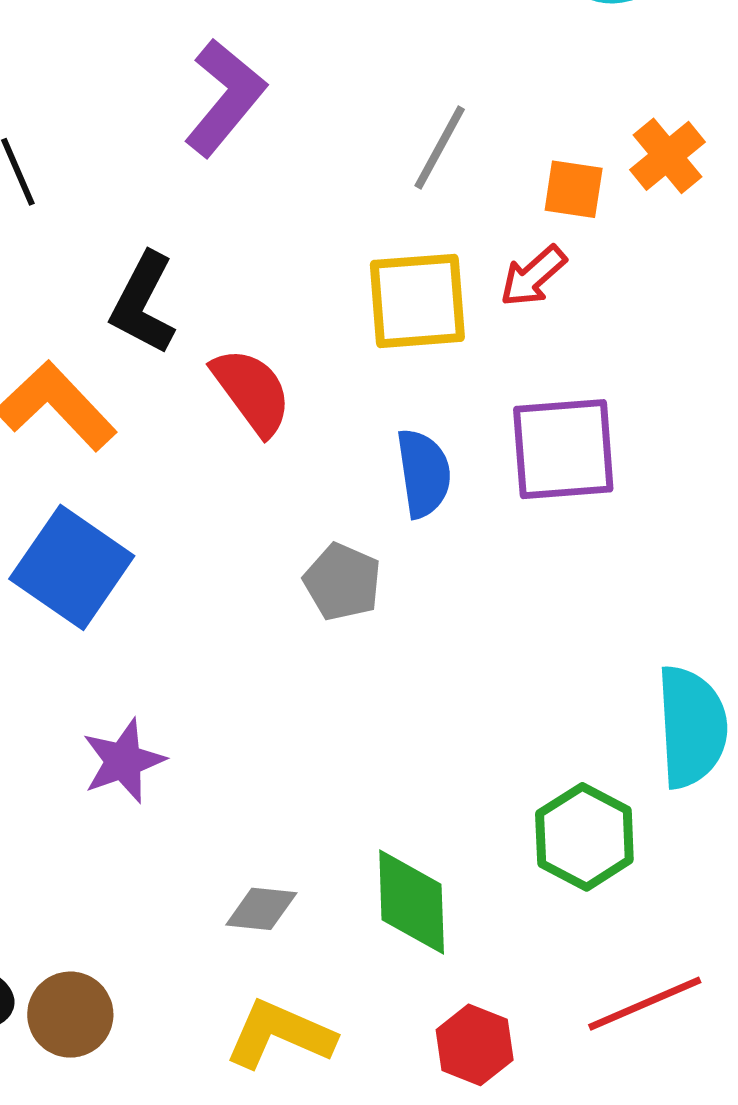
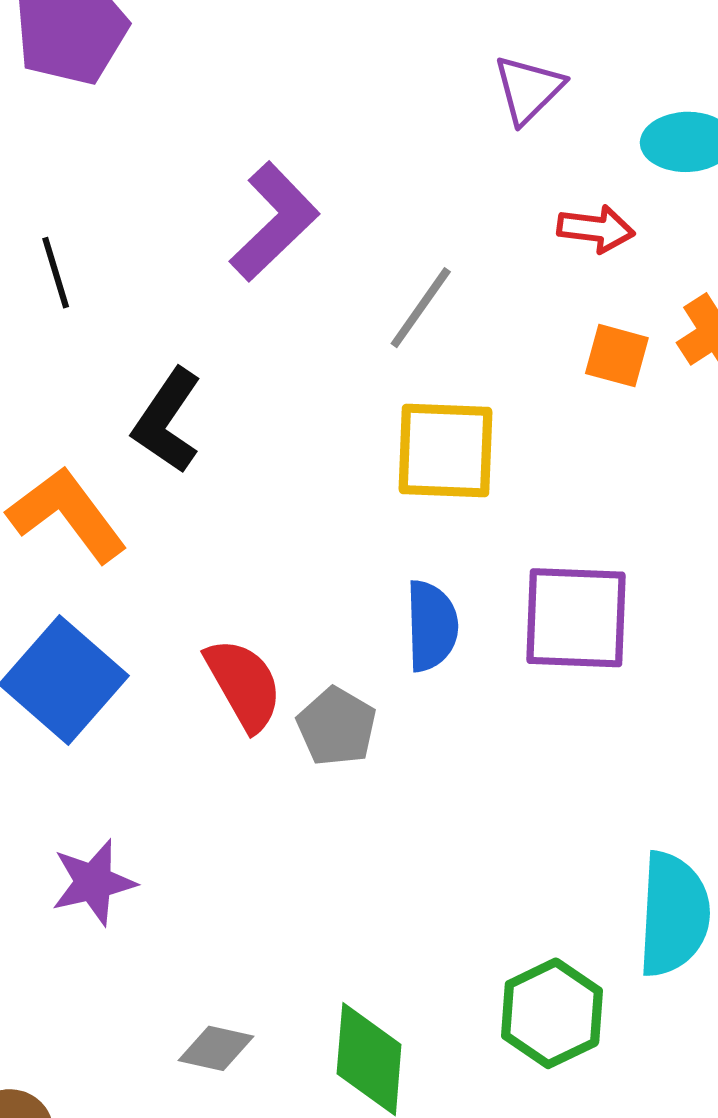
gray line: (440, 148) -> (421, 308), moved
red arrow: (533, 276) -> (596, 229), moved, turned -138
red semicircle: (252, 391) -> (244, 684), moved

